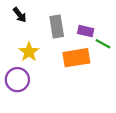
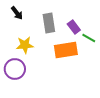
purple rectangle: (86, 31) -> (74, 27), turned 40
yellow star: (29, 52) -> (25, 45), turned 30

